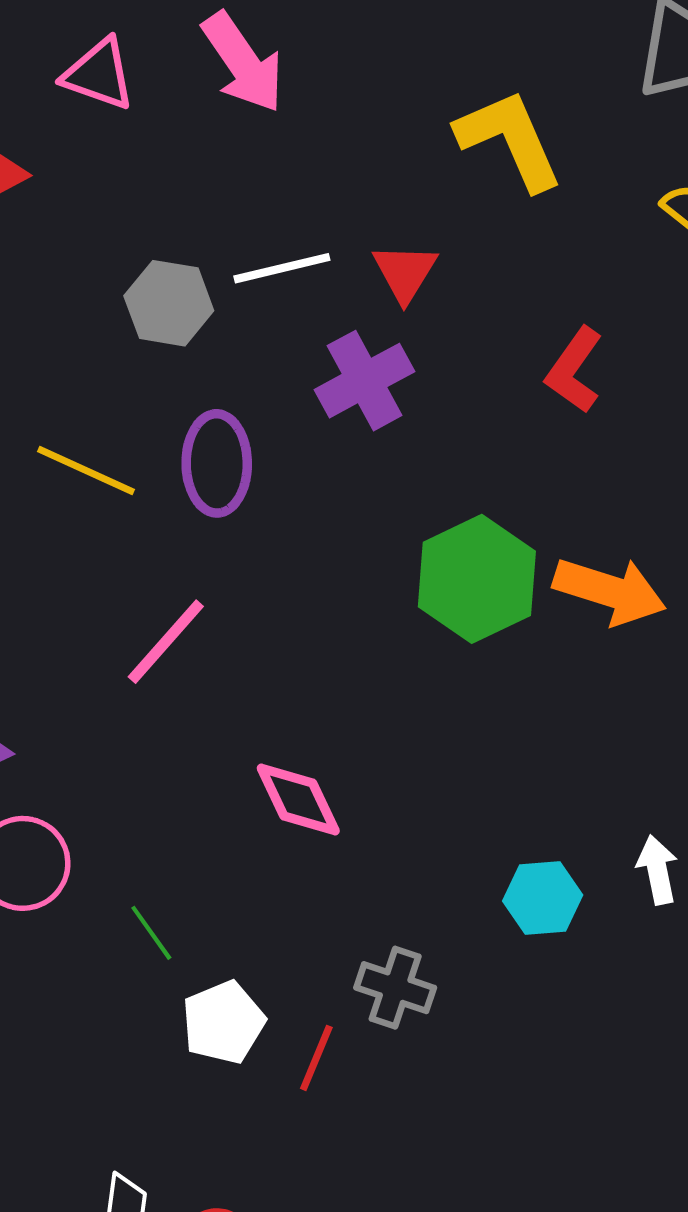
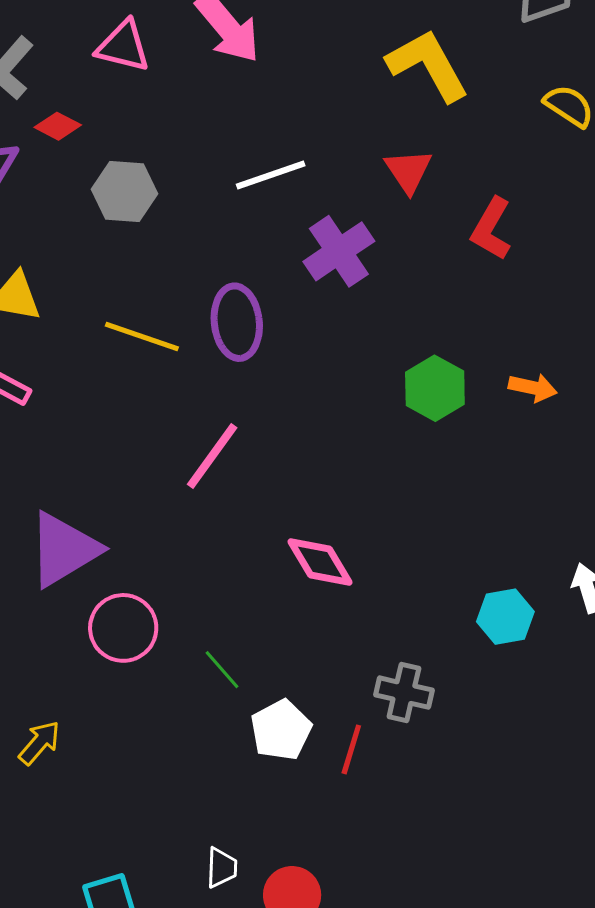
red triangle: (405, 272) -> (408, 171), moved
gray hexagon: (169, 303) -> (124, 192), moved
green hexagon: (477, 579) -> (435, 388), size x0.7
orange arrow: (610, 591) -> (533, 388), size x0.6

